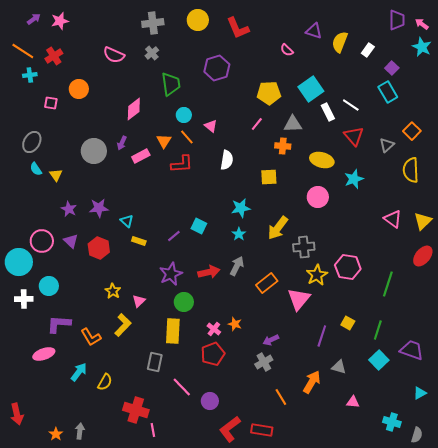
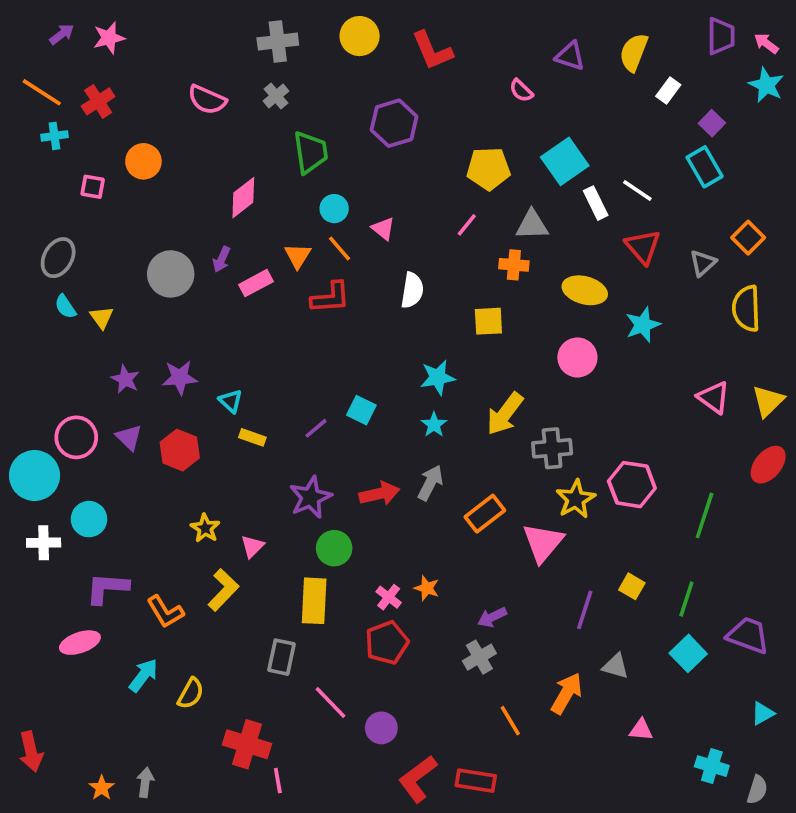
yellow semicircle: (340, 42) -> (634, 52), moved

